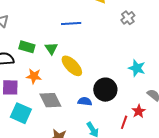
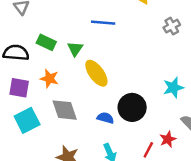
cyan star: (137, 68) -> (173, 88), turned 30
cyan square: (21, 113) -> (27, 120), turned 30

